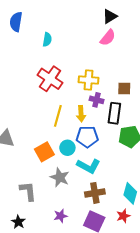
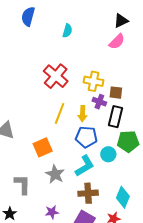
cyan semicircle: (47, 40) -> (67, 31), moved
brown square: (124, 88) -> (116, 93), moved
cyan circle: (67, 148) -> (108, 154), moved
cyan L-shape: (89, 166) -> (85, 166), turned -65

